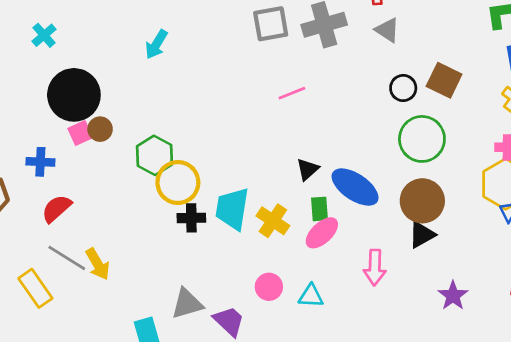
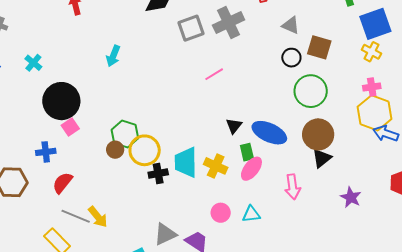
gray triangle: (387, 30) -> (291, 25), moved
brown circle: (100, 129) -> (115, 150), moved

